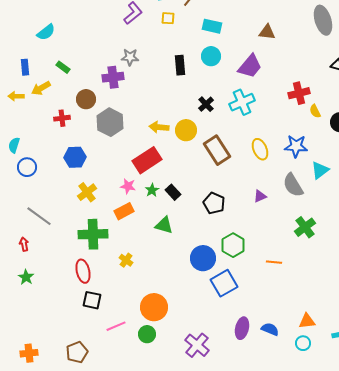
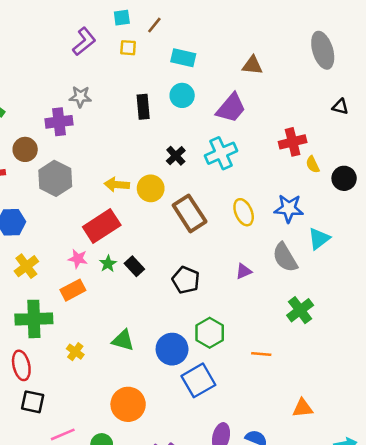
green triangle: (164, 225) -> (123, 340), moved
orange circle: (154, 307) -> (128, 404), moved
orange triangle: (307, 321) -> (303, 408), moved

